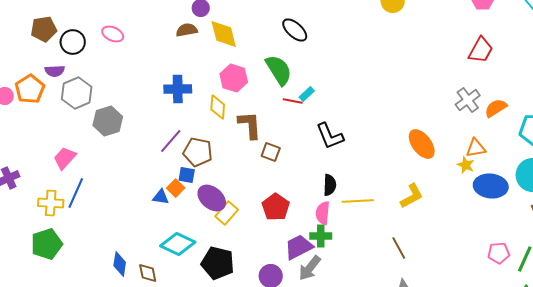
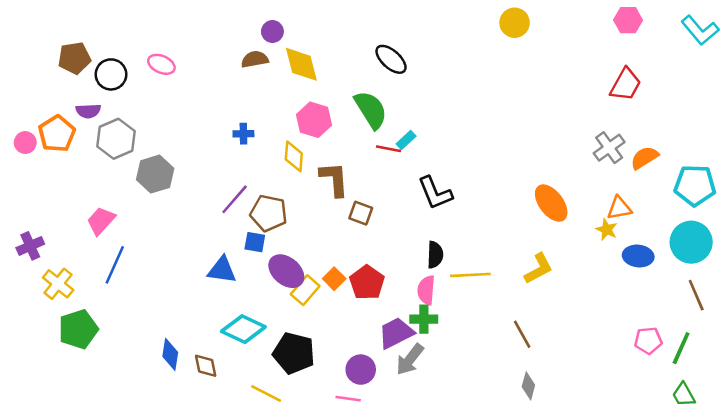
blue cross: (178, 89) -> (243, 134), size x0.6
blue ellipse: (491, 186) -> (638, 256), size x0.7
orange square: (176, 188) -> (334, 279), moved
blue triangle: (161, 197) -> (222, 270), size x1.4
yellow cross: (51, 203) -> (58, 284), moved, turned 35

